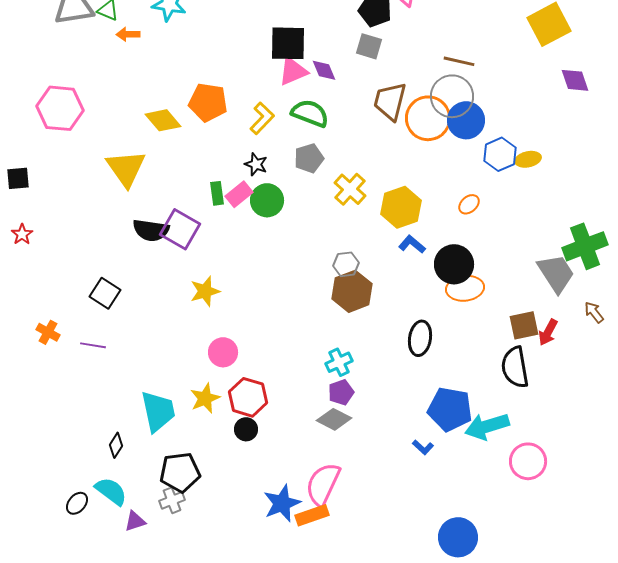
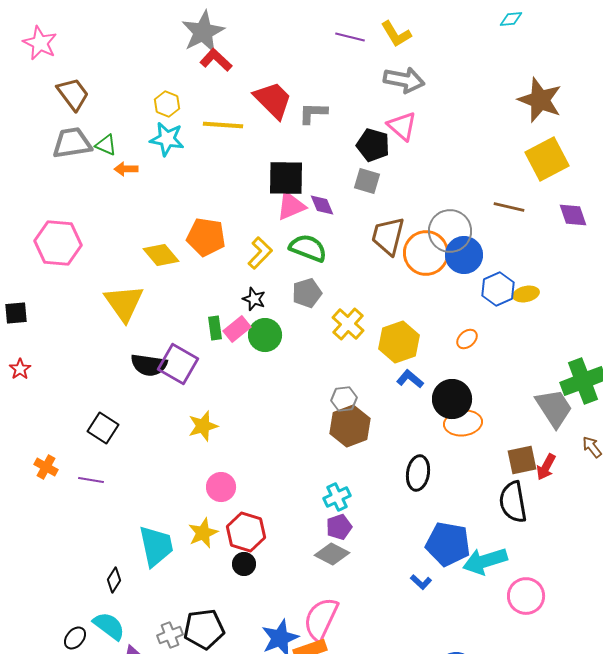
brown line: (459, 61) -> (509, 207), moved
black pentagon: (180, 472) -> (204, 629), moved

